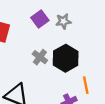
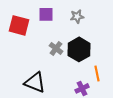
purple square: (40, 19) -> (46, 14), moved, turned 35

